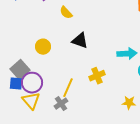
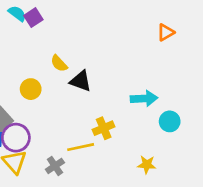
yellow semicircle: (66, 13) -> (59, 63), moved
yellow line: (68, 88) -> (81, 147), moved, turned 54

